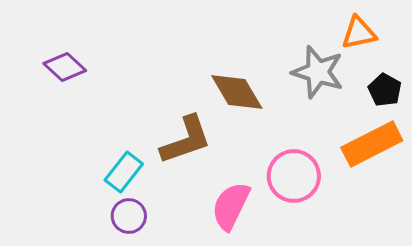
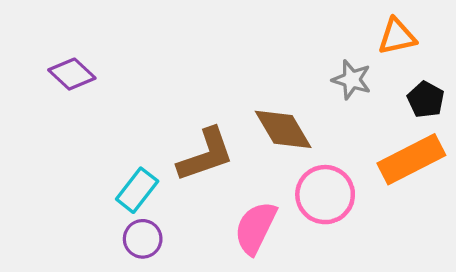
gray star: (318, 72) -> (352, 80), size x0.7
brown diamond: (237, 92) -> (283, 129), moved

